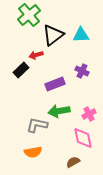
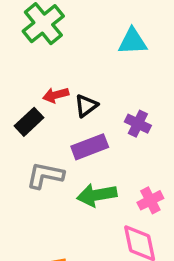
black triangle: (53, 35) -> (86, 106), moved, size x0.6
cyan triangle: (81, 35) -> (133, 41), moved
gray L-shape: (37, 125) -> (45, 175), moved

